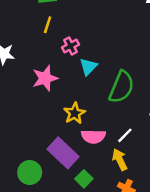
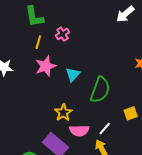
pink cross: (70, 46) -> (62, 34), moved
pink star: (45, 78) -> (46, 66), moved

